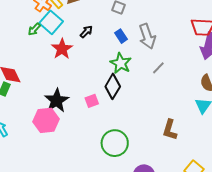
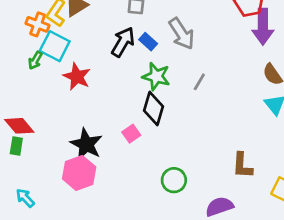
black arrow: (86, 32) -> (123, 42), moved, size x1.6
gray line: (158, 68) -> (199, 82), moved
brown L-shape: (170, 130) -> (242, 165), moved
green circle: (115, 143) -> (174, 180), size x0.7

